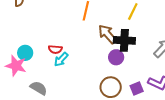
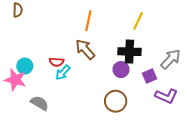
brown arrow: (107, 34) -> (85, 49), moved
purple square: (137, 89) -> (149, 76), moved

